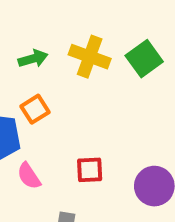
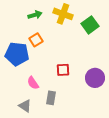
green square: (144, 59) -> (90, 25), moved
pink semicircle: (29, 176) -> (33, 83), moved

